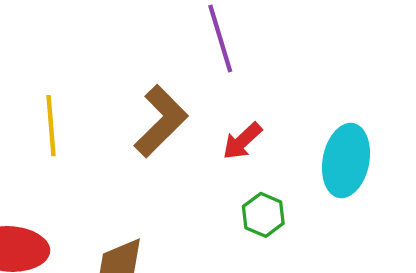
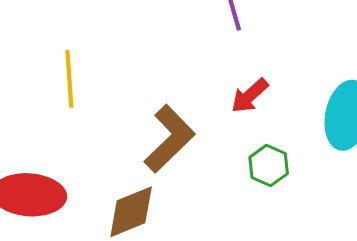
brown L-shape: (161, 121) -> (170, 139), moved

